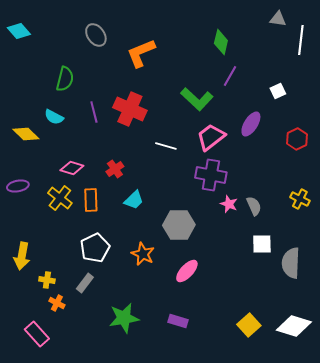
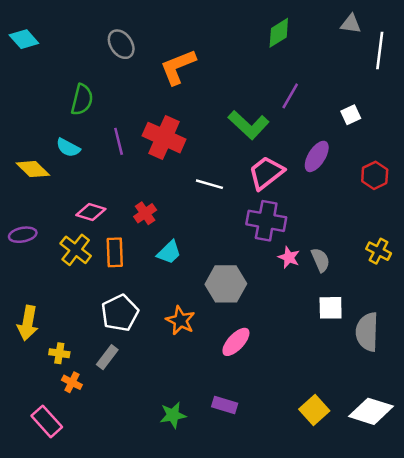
green diamond: (221, 42) -> (279, 33), moved, turned 45
green star: (124, 318) -> (173, 415), moved, size x0.7

